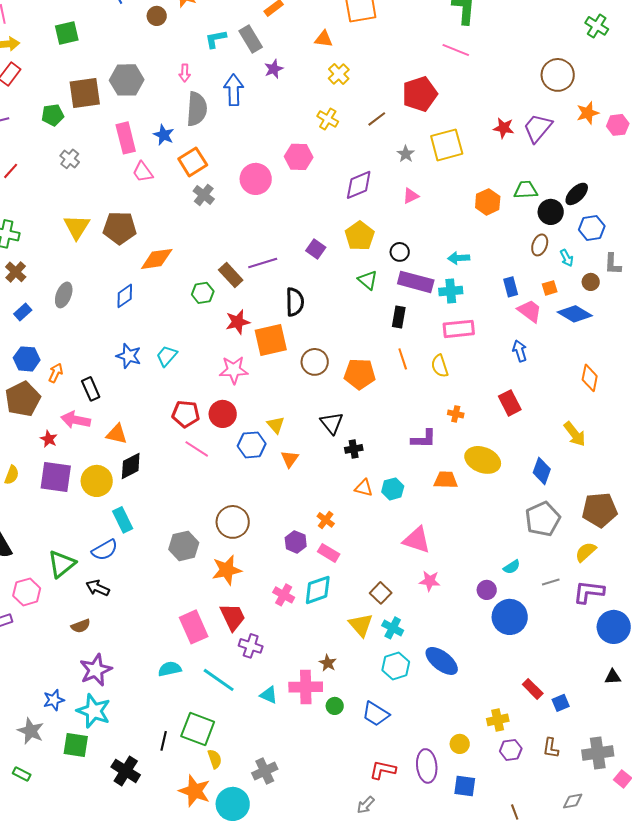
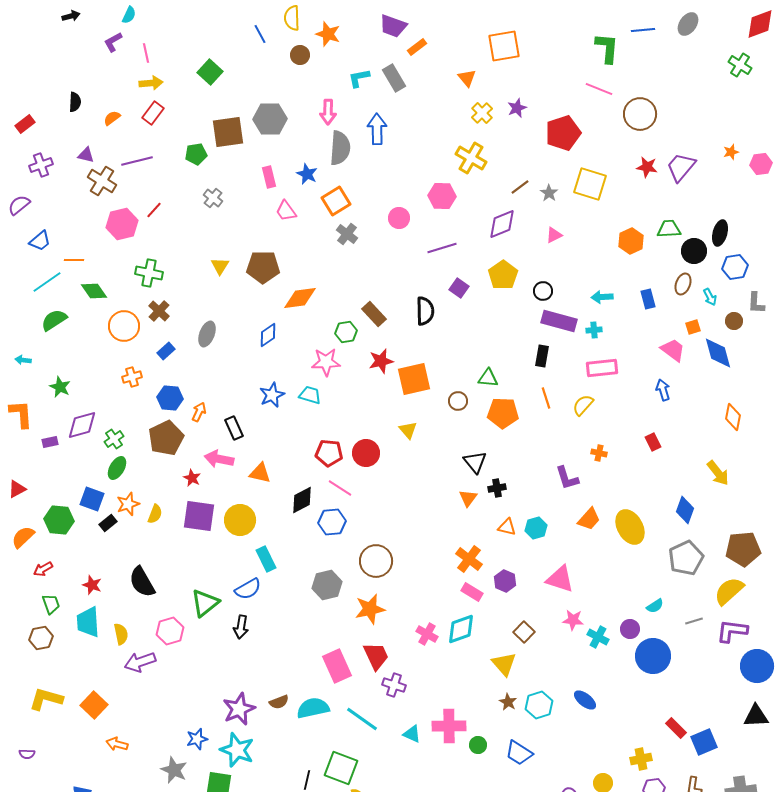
green square: (67, 33) -> (210, 72), turned -35
orange triangle: (324, 39) -> (467, 78), turned 42
purple star: (274, 69) -> (517, 108), moved
pink arrow: (185, 73) -> (328, 112), size x1.4
brown circle: (558, 75) -> (640, 114), moved
orange star: (588, 113) -> (731, 152), size x0.7
yellow cross: (328, 119) -> (471, 158), size x1.4
brown line: (377, 119) -> (520, 187), moved
pink rectangle: (126, 138) -> (269, 177), size x0.7
yellow square: (447, 145) -> (590, 184), turned 32
pink circle: (256, 179) -> (399, 218), size x0.7
black ellipse: (577, 194) -> (720, 233), turned -30
yellow triangle: (77, 227) -> (220, 266), size x0.7
purple line: (263, 263) -> (442, 248), moved
green triangle: (368, 280) -> (488, 378), moved, turned -35
blue rectangle: (511, 287) -> (648, 299), moved
cyan cross: (451, 291) -> (594, 330), size x0.7
black semicircle: (295, 302) -> (425, 311), moved
blue diamond: (575, 314) -> (718, 353), turned 44
blue star: (129, 356) -> (272, 395), turned 30
cyan trapezoid: (167, 356) -> (310, 395), turned 65
brown circle: (315, 362) -> (458, 401), size x0.7
yellow semicircle: (440, 366) -> (583, 405), turned 60
pink star: (234, 370) -> (326, 362), moved
red rectangle: (510, 403) -> (653, 442), size x0.7
yellow triangle: (276, 425) -> (408, 430), moved
purple L-shape: (424, 439) -> (567, 478), turned 72
blue hexagon: (252, 445) -> (332, 522), moved
orange triangle: (290, 459) -> (468, 498), moved
yellow ellipse: (483, 460) -> (630, 527), moved, turned 40
black diamond: (131, 466) -> (302, 500), moved
orange trapezoid: (446, 480) -> (589, 519), turned 130
orange cross: (326, 520) -> (469, 559), size x1.5
purple hexagon: (296, 542) -> (505, 581), moved
yellow semicircle: (586, 552) -> (729, 591), size x1.4
black arrow: (98, 588) -> (241, 627), turned -105
brown semicircle: (81, 626) -> (279, 702), moved
cyan cross: (393, 628) -> (598, 637), moved
blue ellipse: (442, 661) -> (585, 700), size x0.7
brown star: (328, 663) -> (508, 702), moved
cyan semicircle: (170, 669) -> (313, 708), size x1.4
black triangle: (613, 677) -> (756, 716), size x1.5
blue square: (561, 703) -> (704, 742), size x1.5

